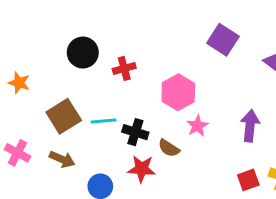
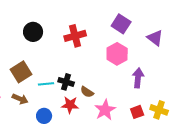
red cross: (124, 68) -> (75, 36), moved, size x1.5
pink hexagon: (178, 92) -> (117, 54), moved
cyan line: (103, 121) -> (46, 84), moved
pink star: (197, 126) -> (105, 110), moved, size x1.5

